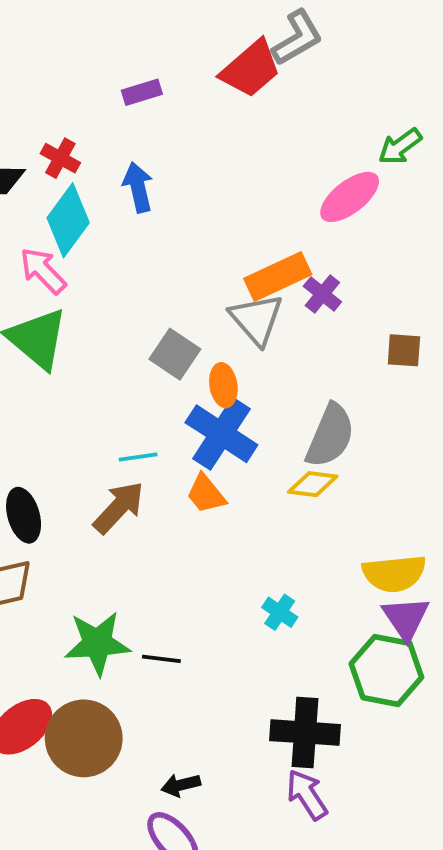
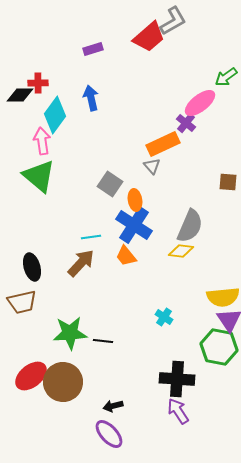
red cross: (60, 158) -> (38, 83), moved, turned -30
pink arrow: (43, 271) -> (42, 141), turned 36
purple cross: (322, 294) -> (186, 123), moved
gray triangle: (256, 319) -> (152, 166), size x0.6

